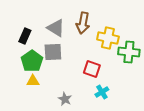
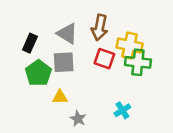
green cross: (129, 52) -> (138, 62), moved
red square: (92, 69) -> (104, 59), moved
yellow triangle: (33, 81) -> (60, 97), moved

